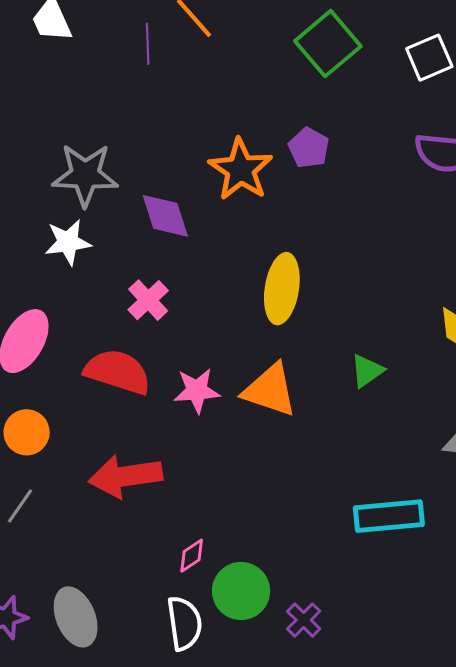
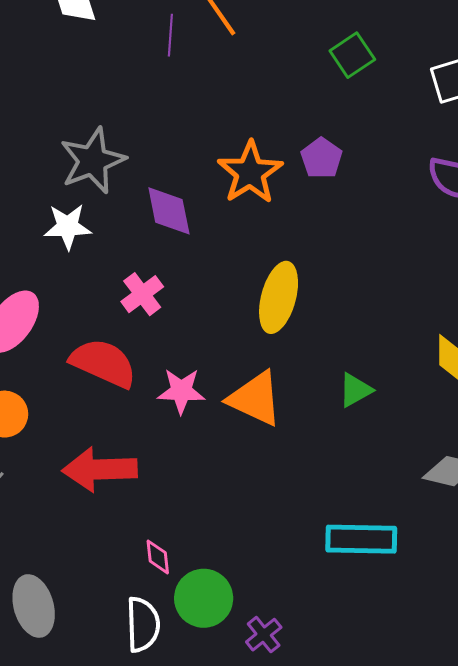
green square: (328, 44) -> (352, 55), size x0.7
gray star: (85, 175) -> (93, 161), turned -30
pink diamond: (192, 556) -> (158, 557), turned -69

